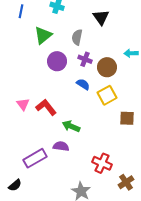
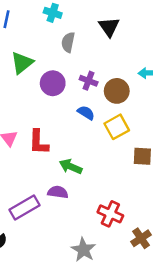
green triangle: (43, 35) -> (22, 63), moved
gray semicircle: (77, 37) -> (68, 42), moved
red L-shape: (46, 107) -> (39, 142), turned -140

